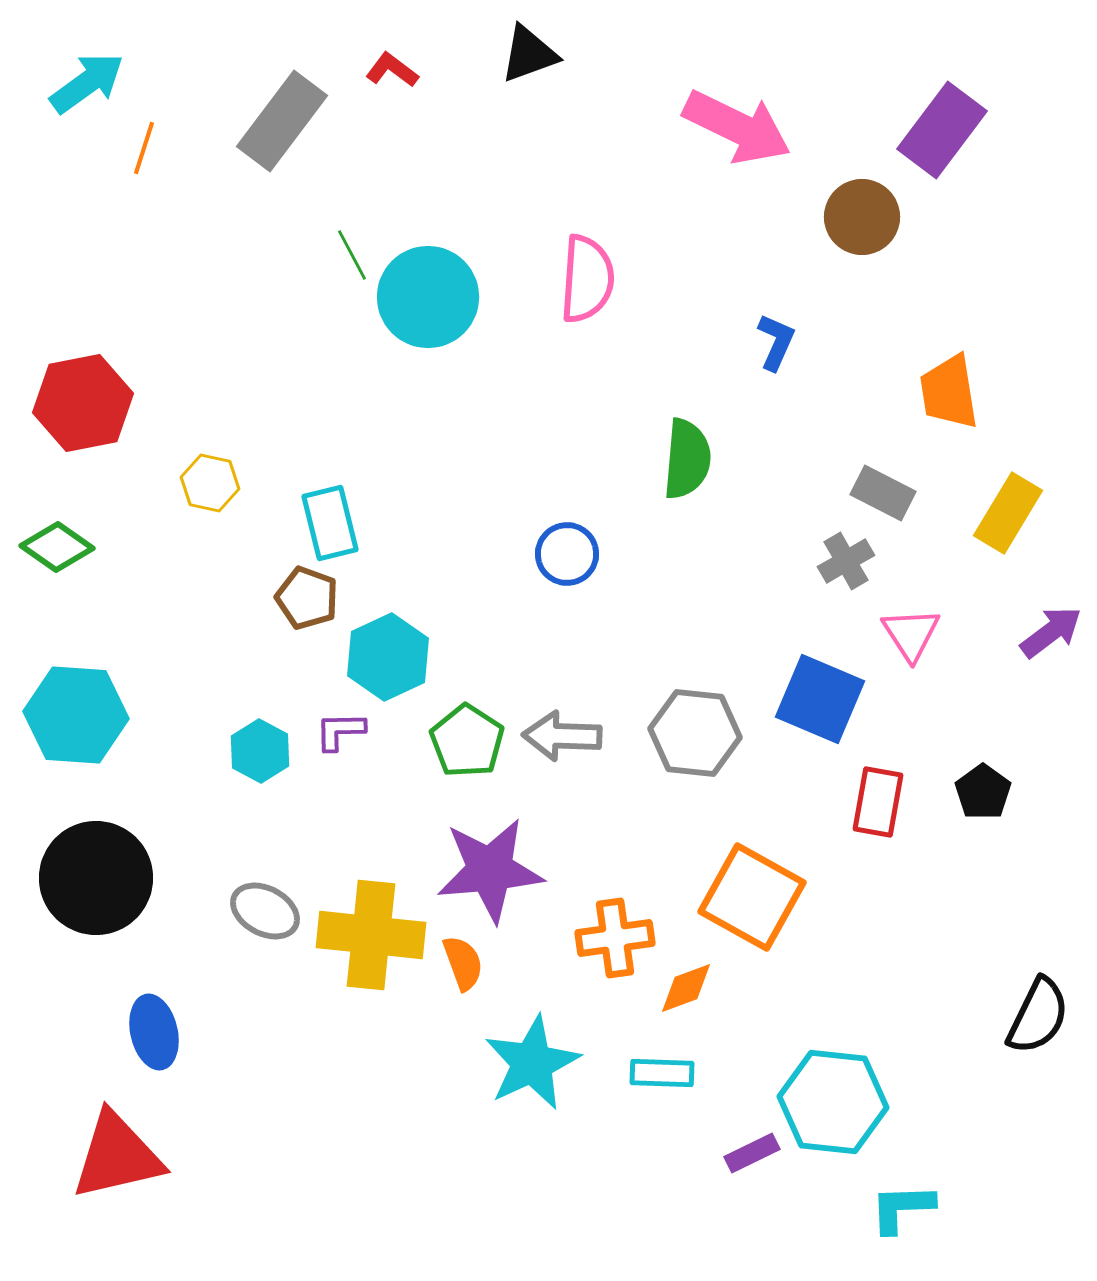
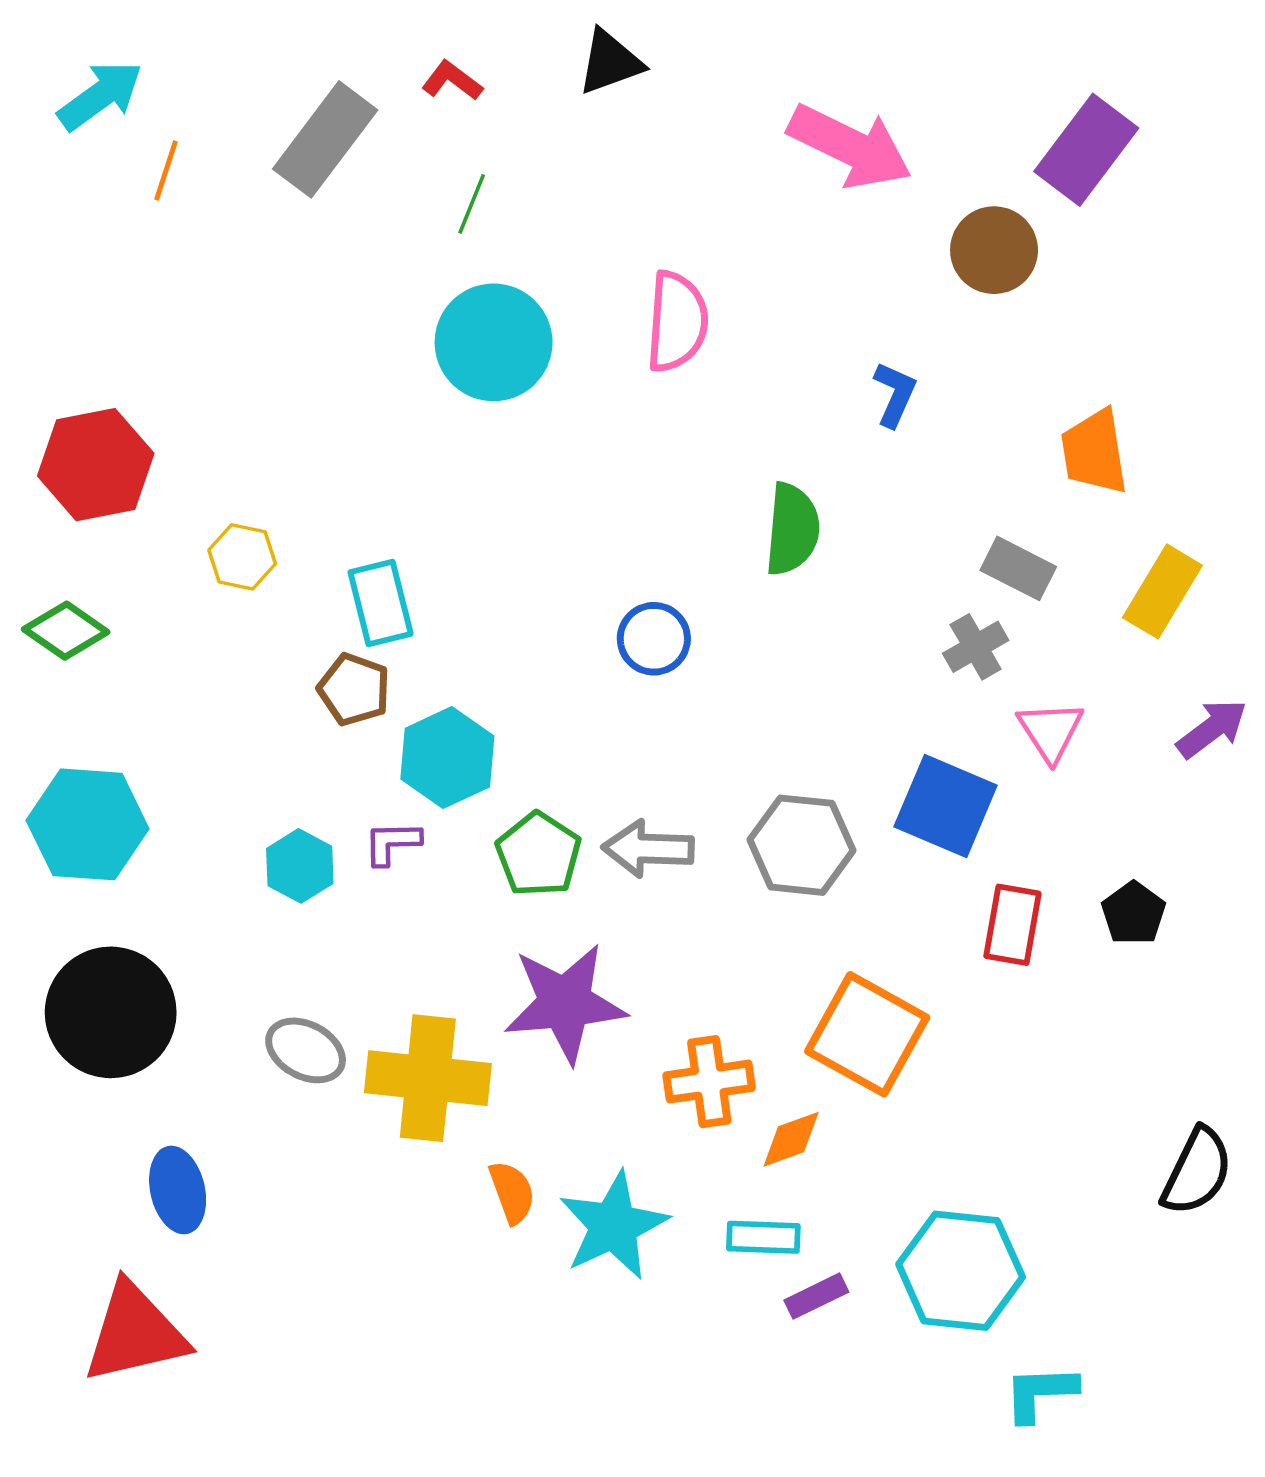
green line: (352, 255) -> (472, 204), moved, turned 50
orange semicircle: (463, 963) -> (512, 1192), moved
purple rectangle: (752, 1153) -> (816, 1296), moved

